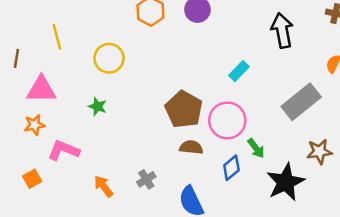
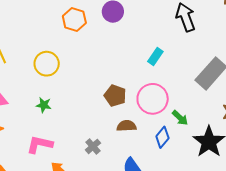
brown pentagon: (184, 109) -> (115, 96), size x0.7
pink L-shape: (64, 150) -> (40, 144), moved
gray cross: (146, 179) -> (93, 146), moved

